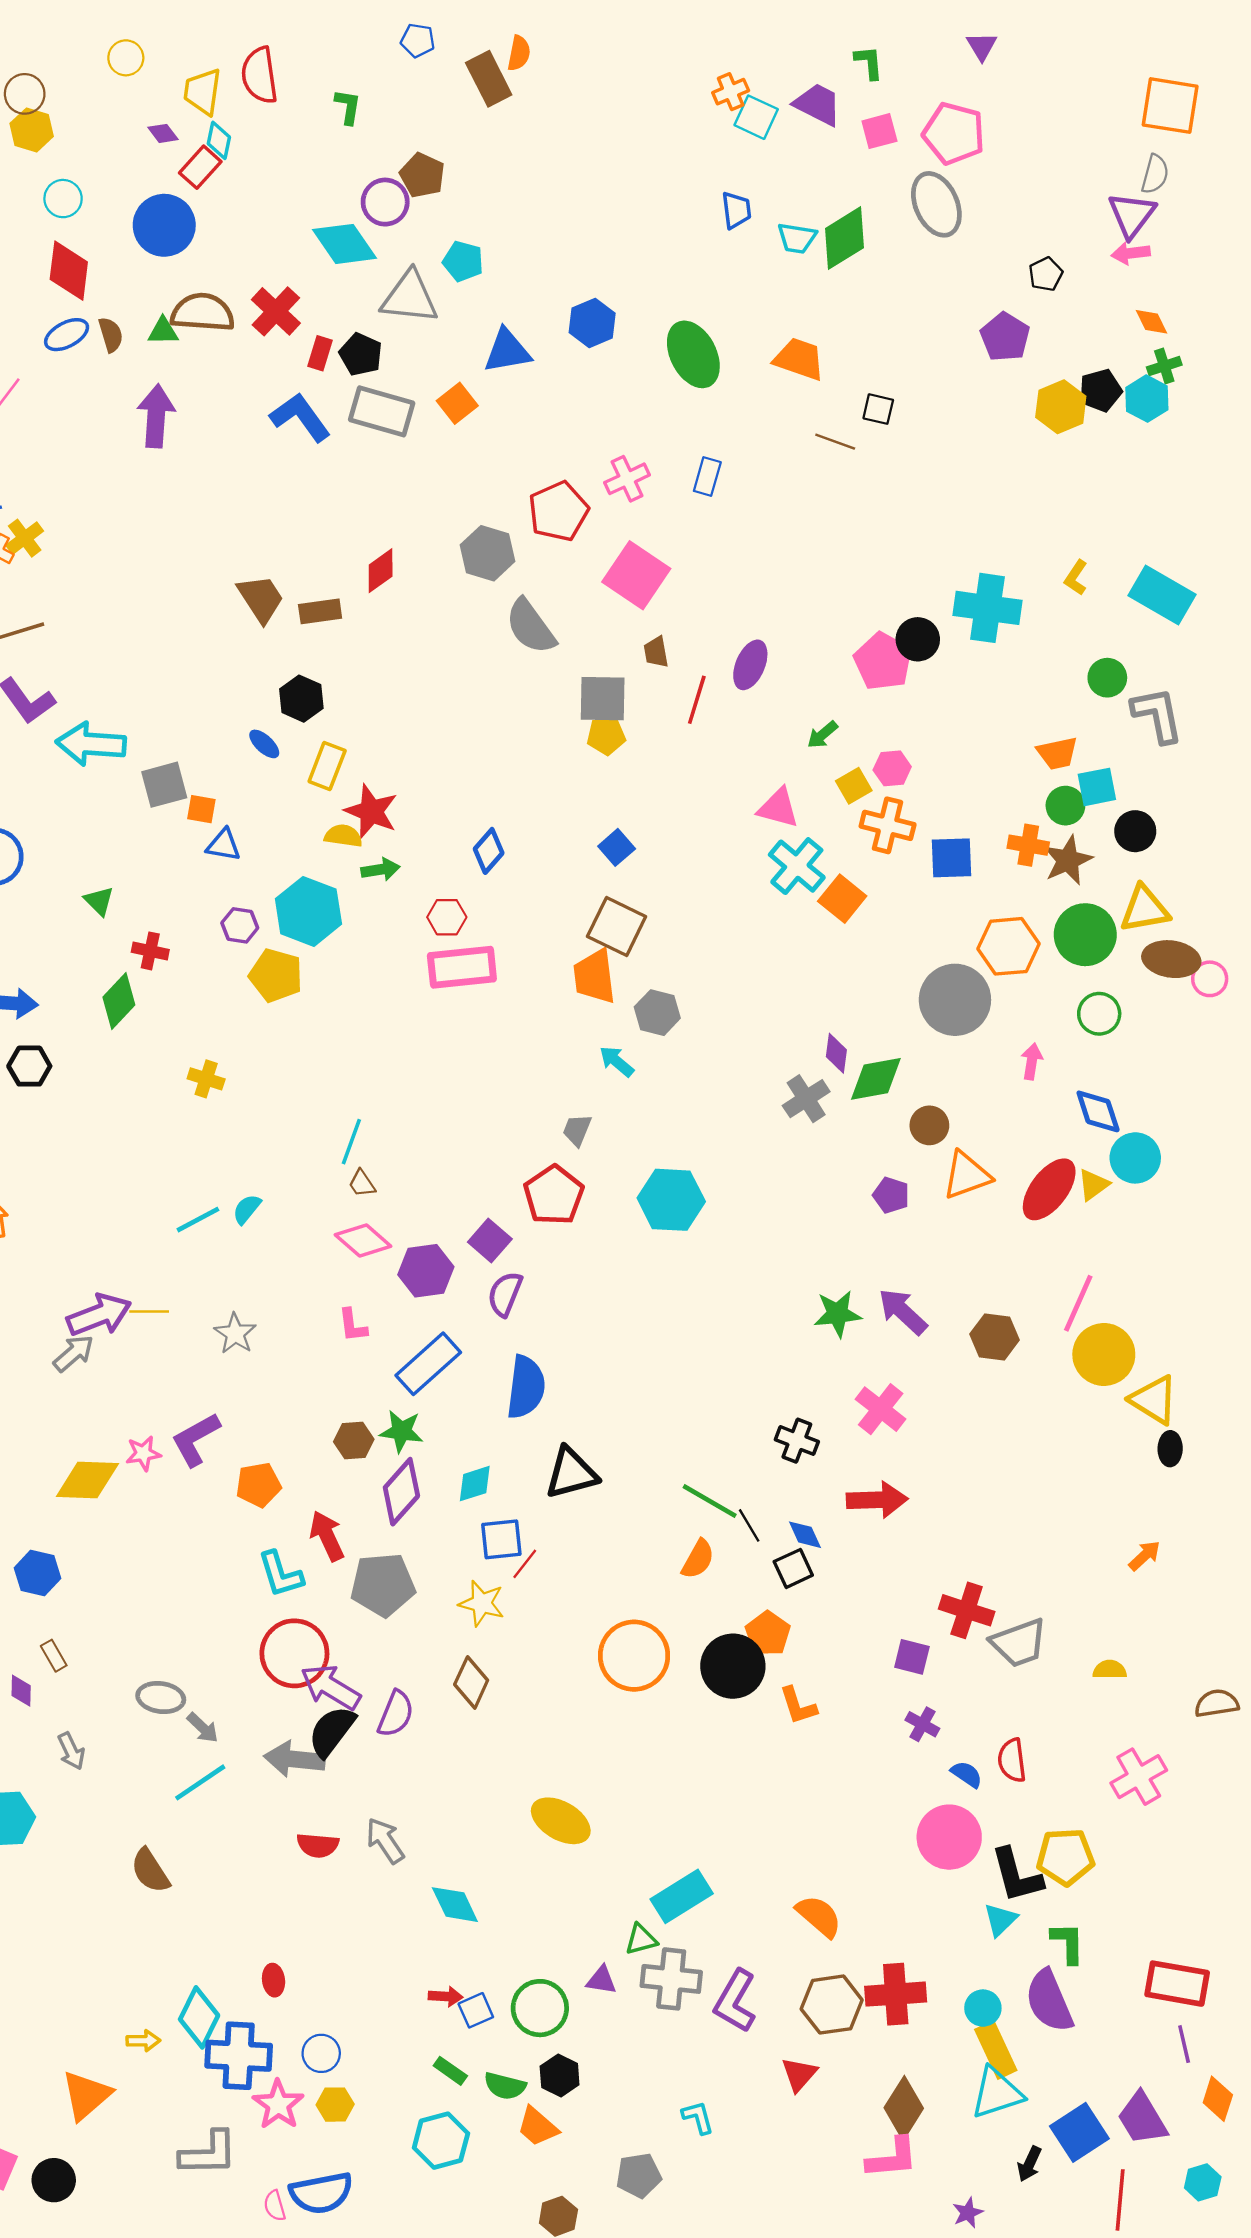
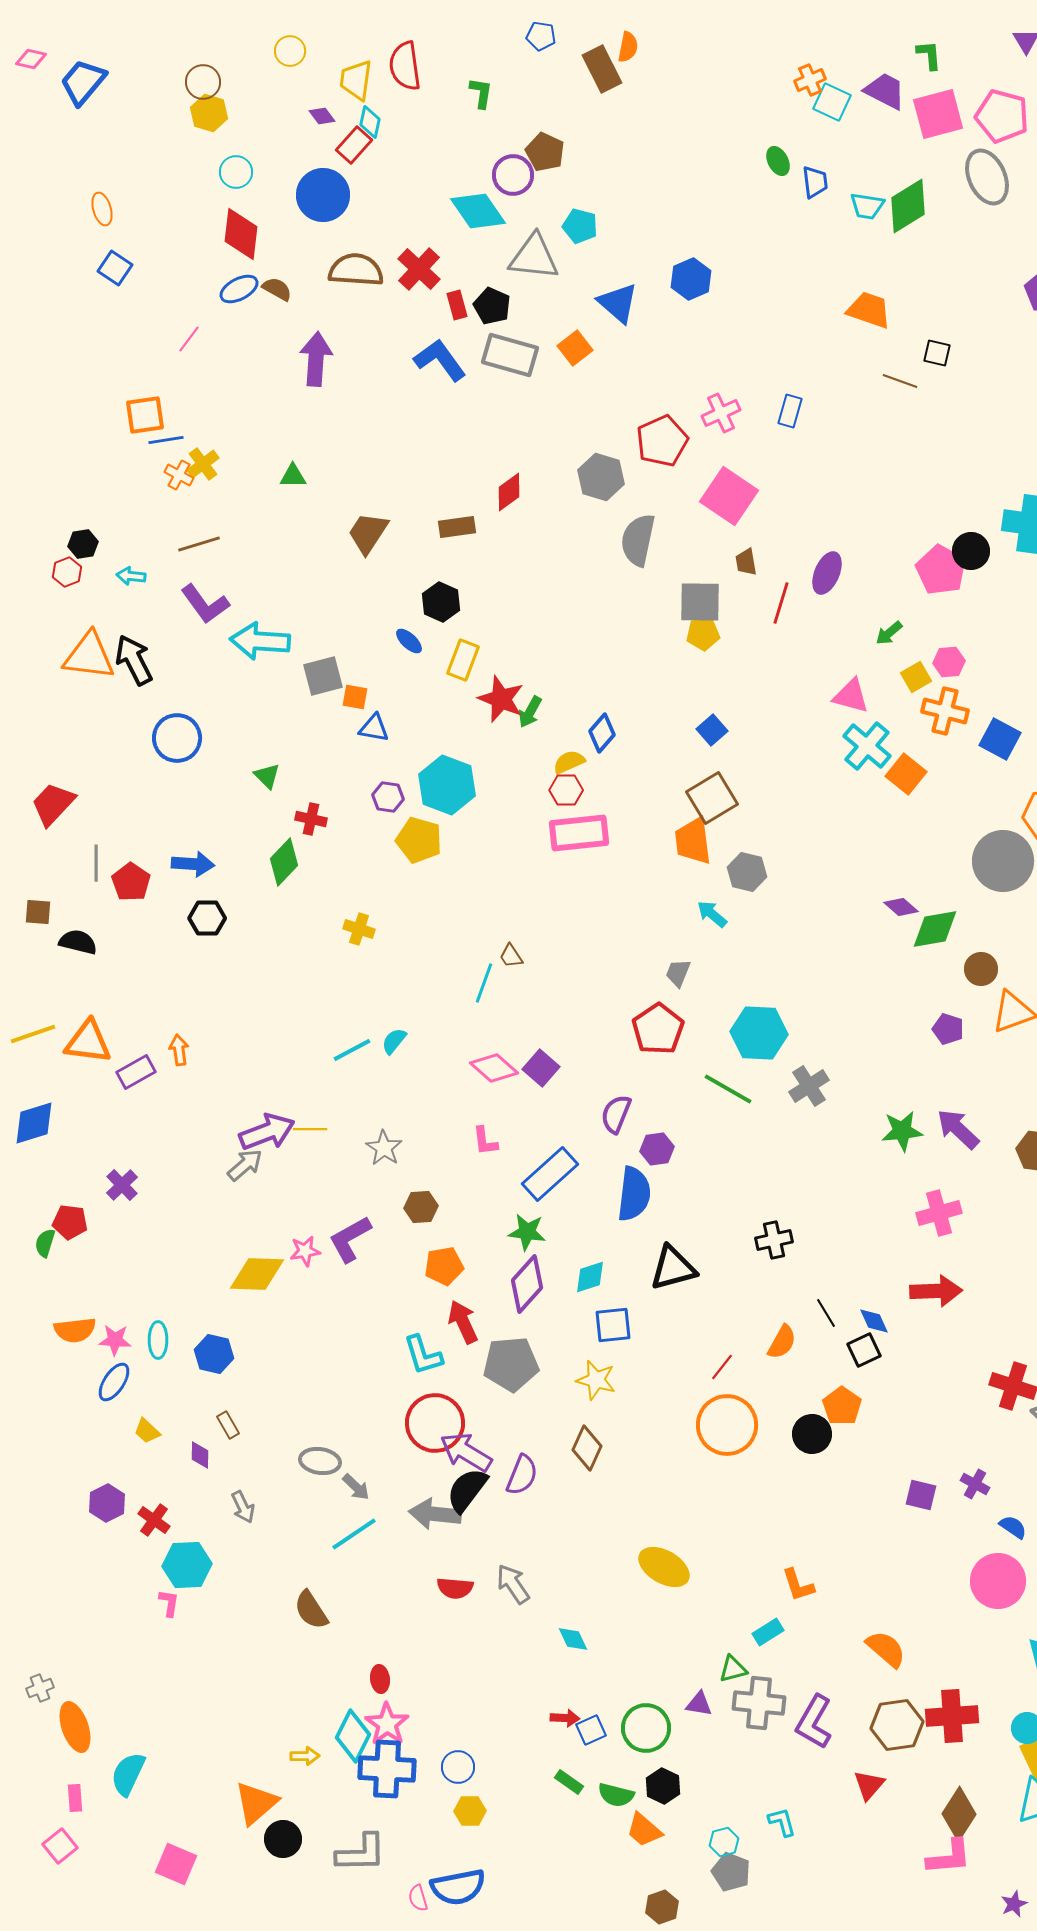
pink square: (879, 131) -> (938, 114), size x1.6
green triangle: (163, 331) -> (293, 476), moved
brown semicircle: (111, 335) -> (277, 289), turned -44
blue triangle: (507, 351) -> (618, 303), turned 51
red rectangle: (320, 353) -> (457, 305), turned -32
green ellipse: (693, 354) -> (778, 161), moved, size x0.5
brown trapezoid: (261, 599) -> (368, 533), moved, turned -114
gray semicircle: (531, 627) -> (638, 540), turned 48
yellow semicircle: (343, 836) -> (569, 762), moved, turned -32
blue square: (951, 858) -> (1000, 739), turned 30
green arrow: (381, 870) -> (530, 712), moved, turned 128
brown square: (617, 927) -> (712, 798), turned 33
purple diamond: (836, 1053) -> (901, 907), turned -56
gray cross: (806, 1099) -> (809, 1086), moved
brown trapezoid: (362, 1184) -> (511, 956), moved
purple square: (490, 1241) -> (541, 1068), moved
purple hexagon: (426, 1271) -> (657, 1149), moved, size x0.7
pink cross: (881, 1409) -> (939, 1213), turned 36
brown hexagon: (354, 1441) -> (421, 1207), moved
black cross: (797, 1441) -> (774, 1240), moved, turned -33
orange pentagon: (258, 1485) -> (444, 1266), moved
green line: (710, 1501) -> (728, 1089), moved
red line: (525, 1564) -> (722, 1367), moved
purple square: (912, 1657) -> (921, 1495), moved
black circle: (733, 1666) -> (812, 1434), size x0.7
orange L-shape: (798, 1706) -> (798, 1585), moved
cyan rectangle: (682, 1896) -> (768, 1632), size x0.6
cyan diamond: (455, 1905) -> (573, 1639), size x0.7
red ellipse: (274, 1980) -> (380, 1679), moved
pink star: (278, 2105) -> (387, 1724), moved
cyan hexagon: (441, 2141) -> (724, 1842), moved, size x0.6
gray pentagon: (639, 2175) -> (731, 1872), turned 30
black circle: (54, 2180) -> (283, 1839), moved

